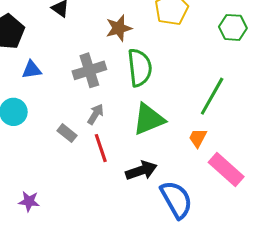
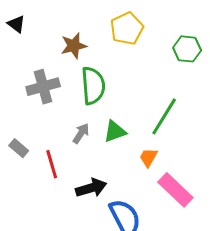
gray arrow: (96, 114) -> (81, 133), moved
green triangle: (149, 119) -> (115, 131), moved, size x0.7

